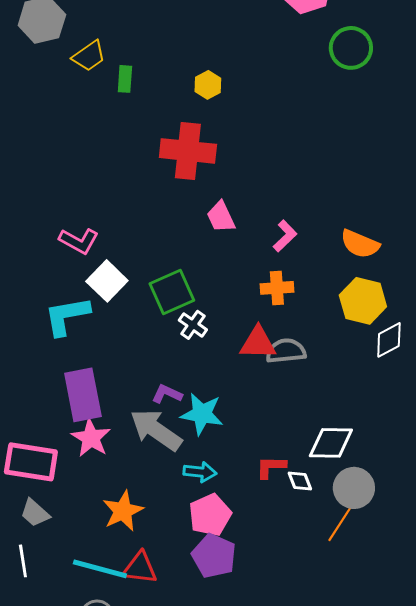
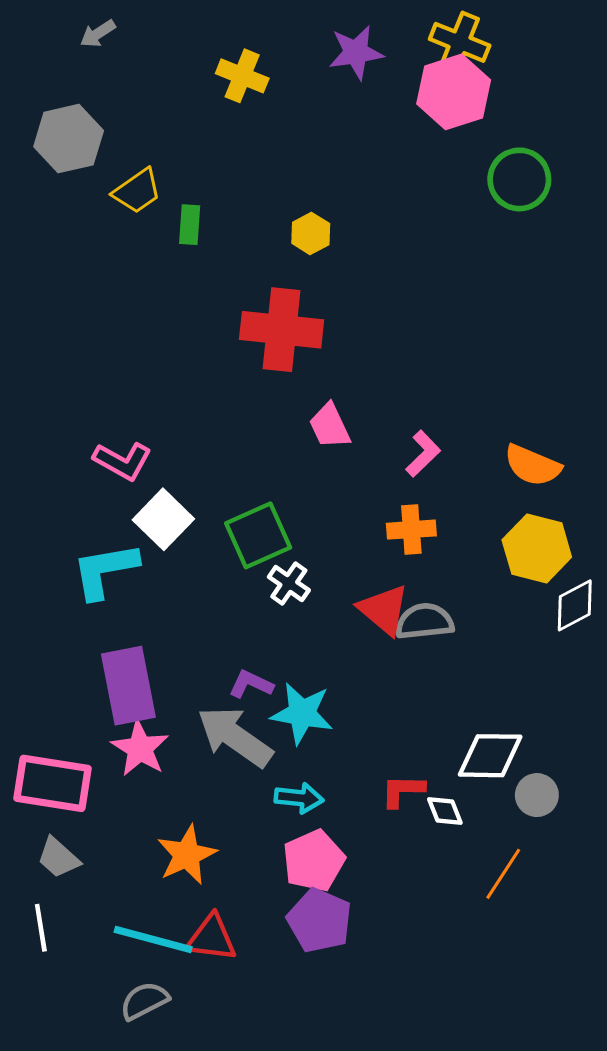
red triangle: (258, 343) -> (384, 610), turned 39
gray circle: (354, 488) -> (537, 795), moved, size x0.7

